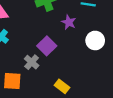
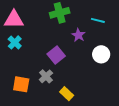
gray cross: (32, 62) -> (46, 76), moved

